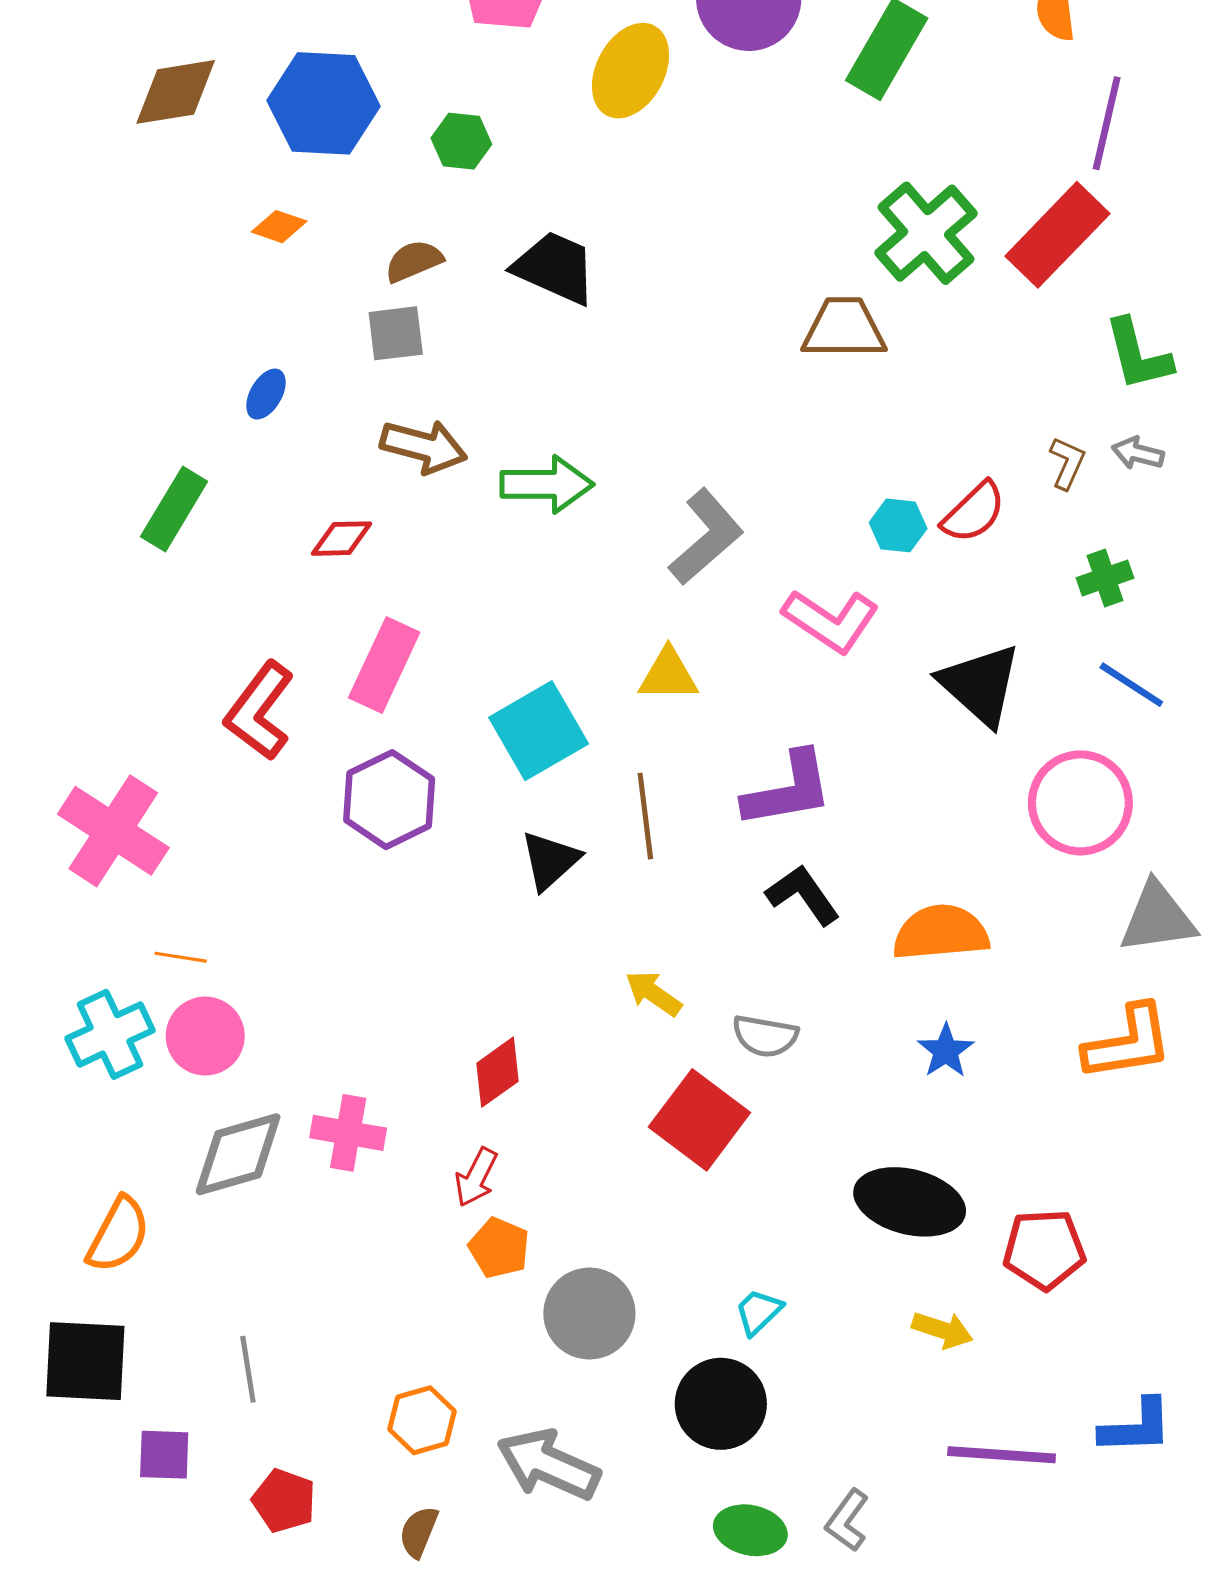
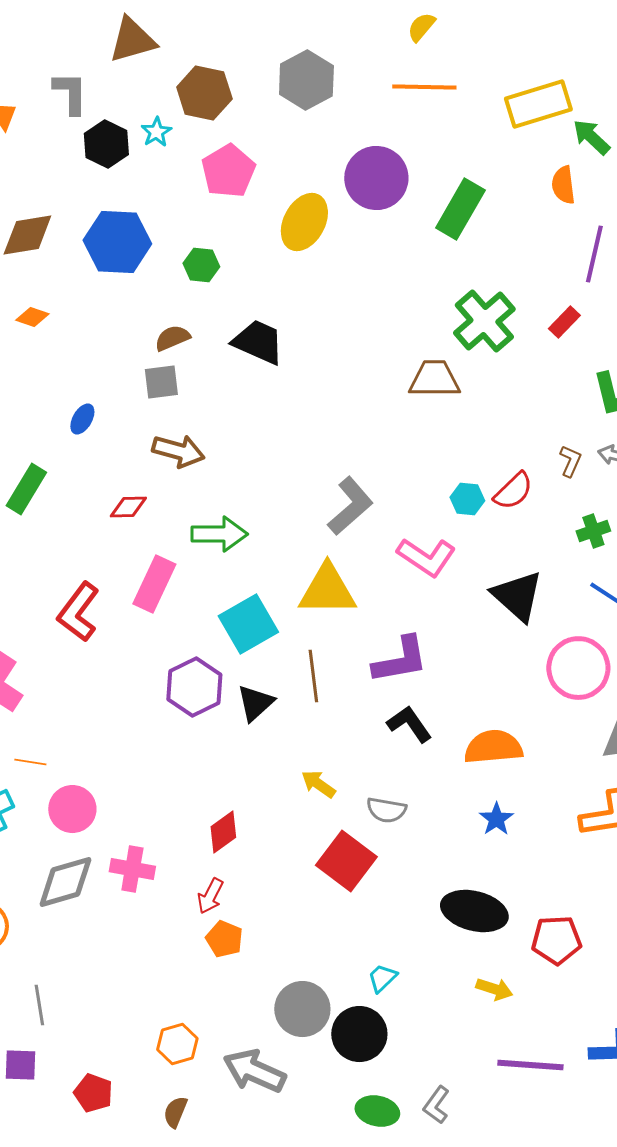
orange diamond: (279, 227) -> (32, 317), moved
red rectangle: (1057, 235) -> (564, 322), size x0.5
green arrow: (547, 484) -> (219, 534), moved
yellow triangle: (668, 675) -> (327, 590), size x1.6
purple hexagon: (389, 800) -> (194, 687), moved
pink circle: (205, 1036) -> (72, 809), moved
gray circle: (589, 1314) -> (302, 1009), moved
gray line: (248, 1369) -> (39, 1005), moved

